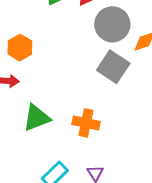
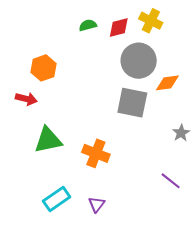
gray square: (113, 67) -> (132, 103), turned -32

